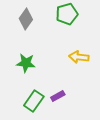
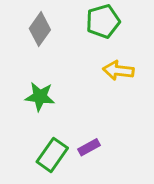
yellow arrow: (79, 57) -> (118, 71), moved

